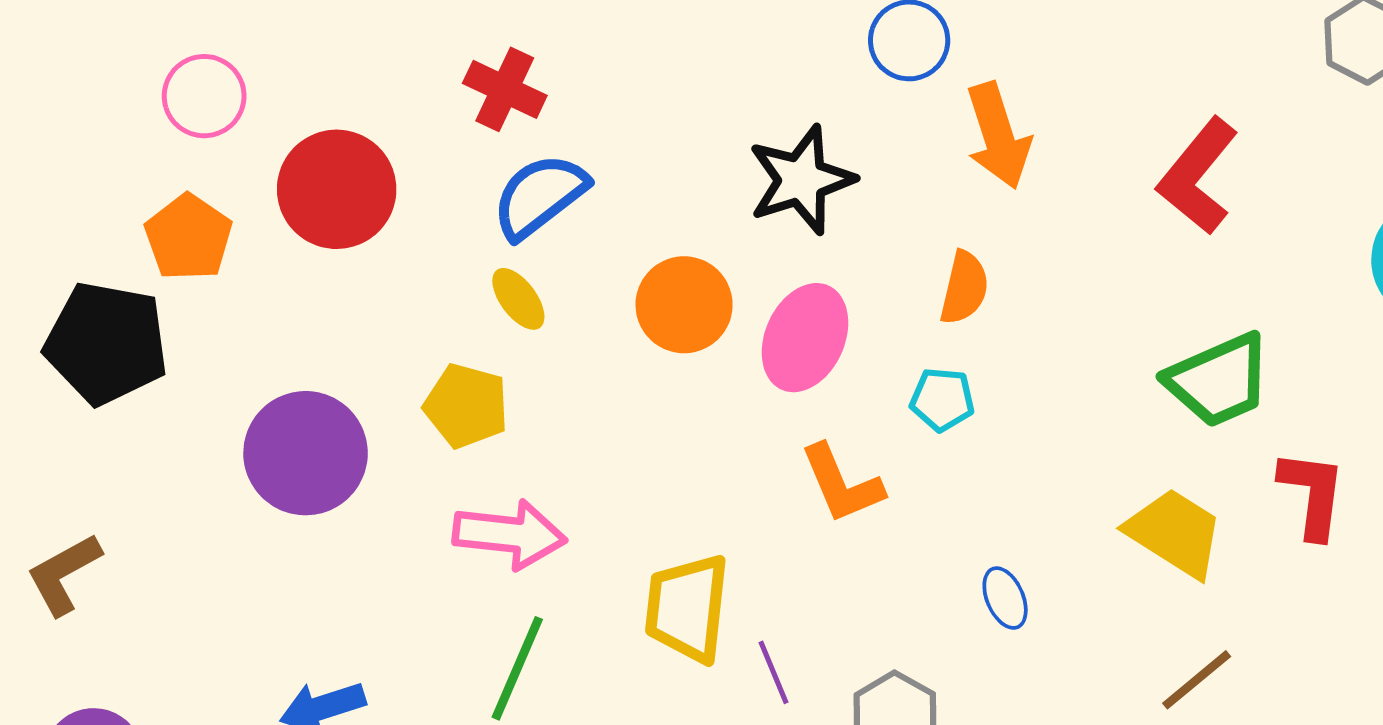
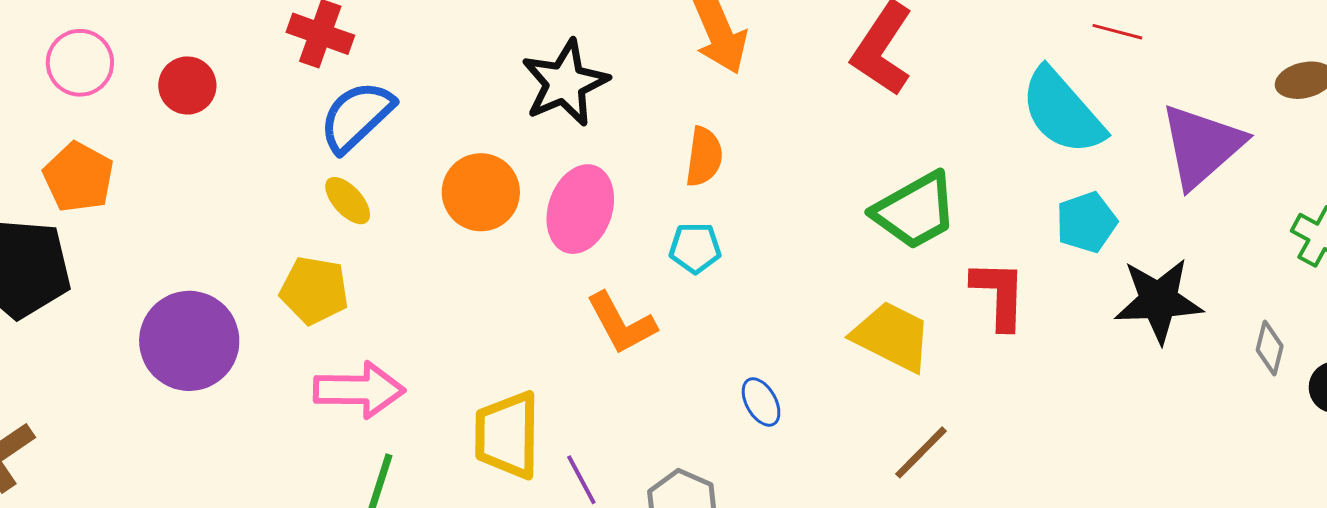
red circle: (337, 189) -> (187, 85), moved, size x0.6

